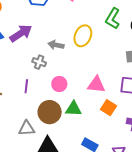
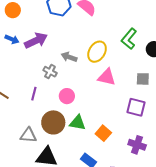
pink triangle: (96, 85) -> (107, 77), moved
orange square: (108, 108) -> (103, 133), moved

